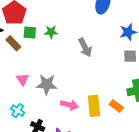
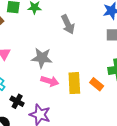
gray star: (47, 84) -> (42, 58), moved

